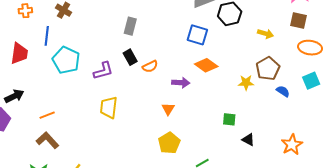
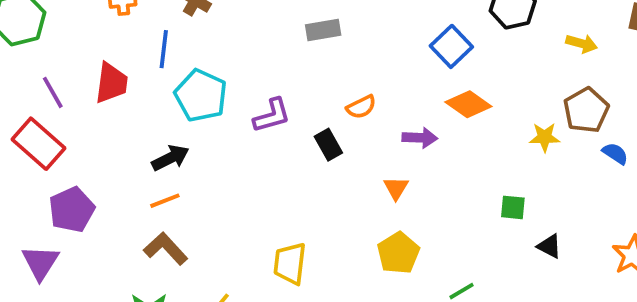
gray rectangle: (130, 26) -> (323, 30), turned 66
blue square: (197, 35) -> (451, 46), turned 30
black rectangle: (130, 57) -> (328, 145), moved
black arrow: (14, 96) -> (170, 158), moved
yellow trapezoid: (109, 107) -> (290, 263), moved

